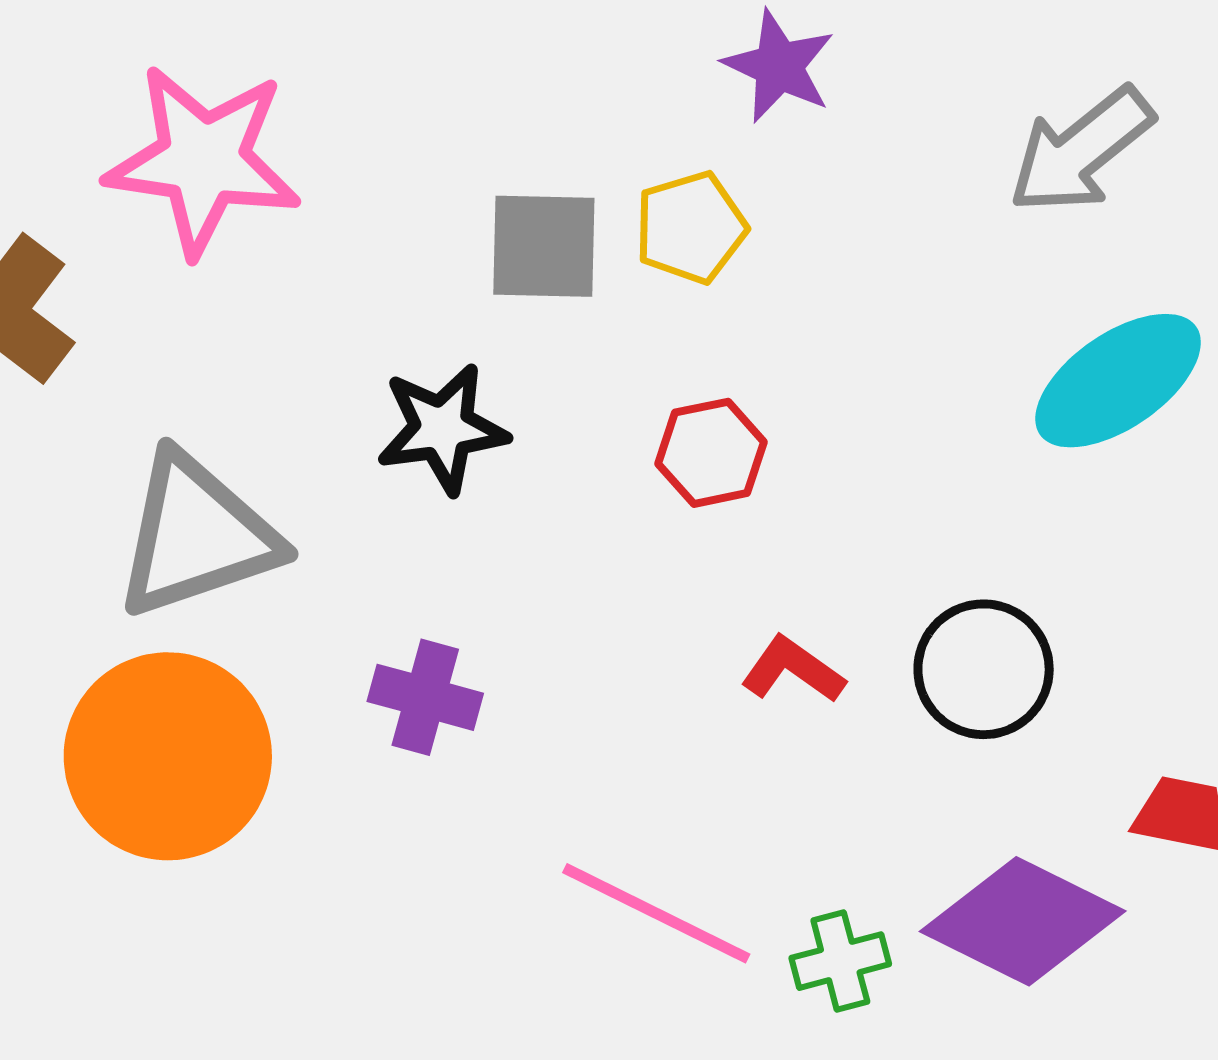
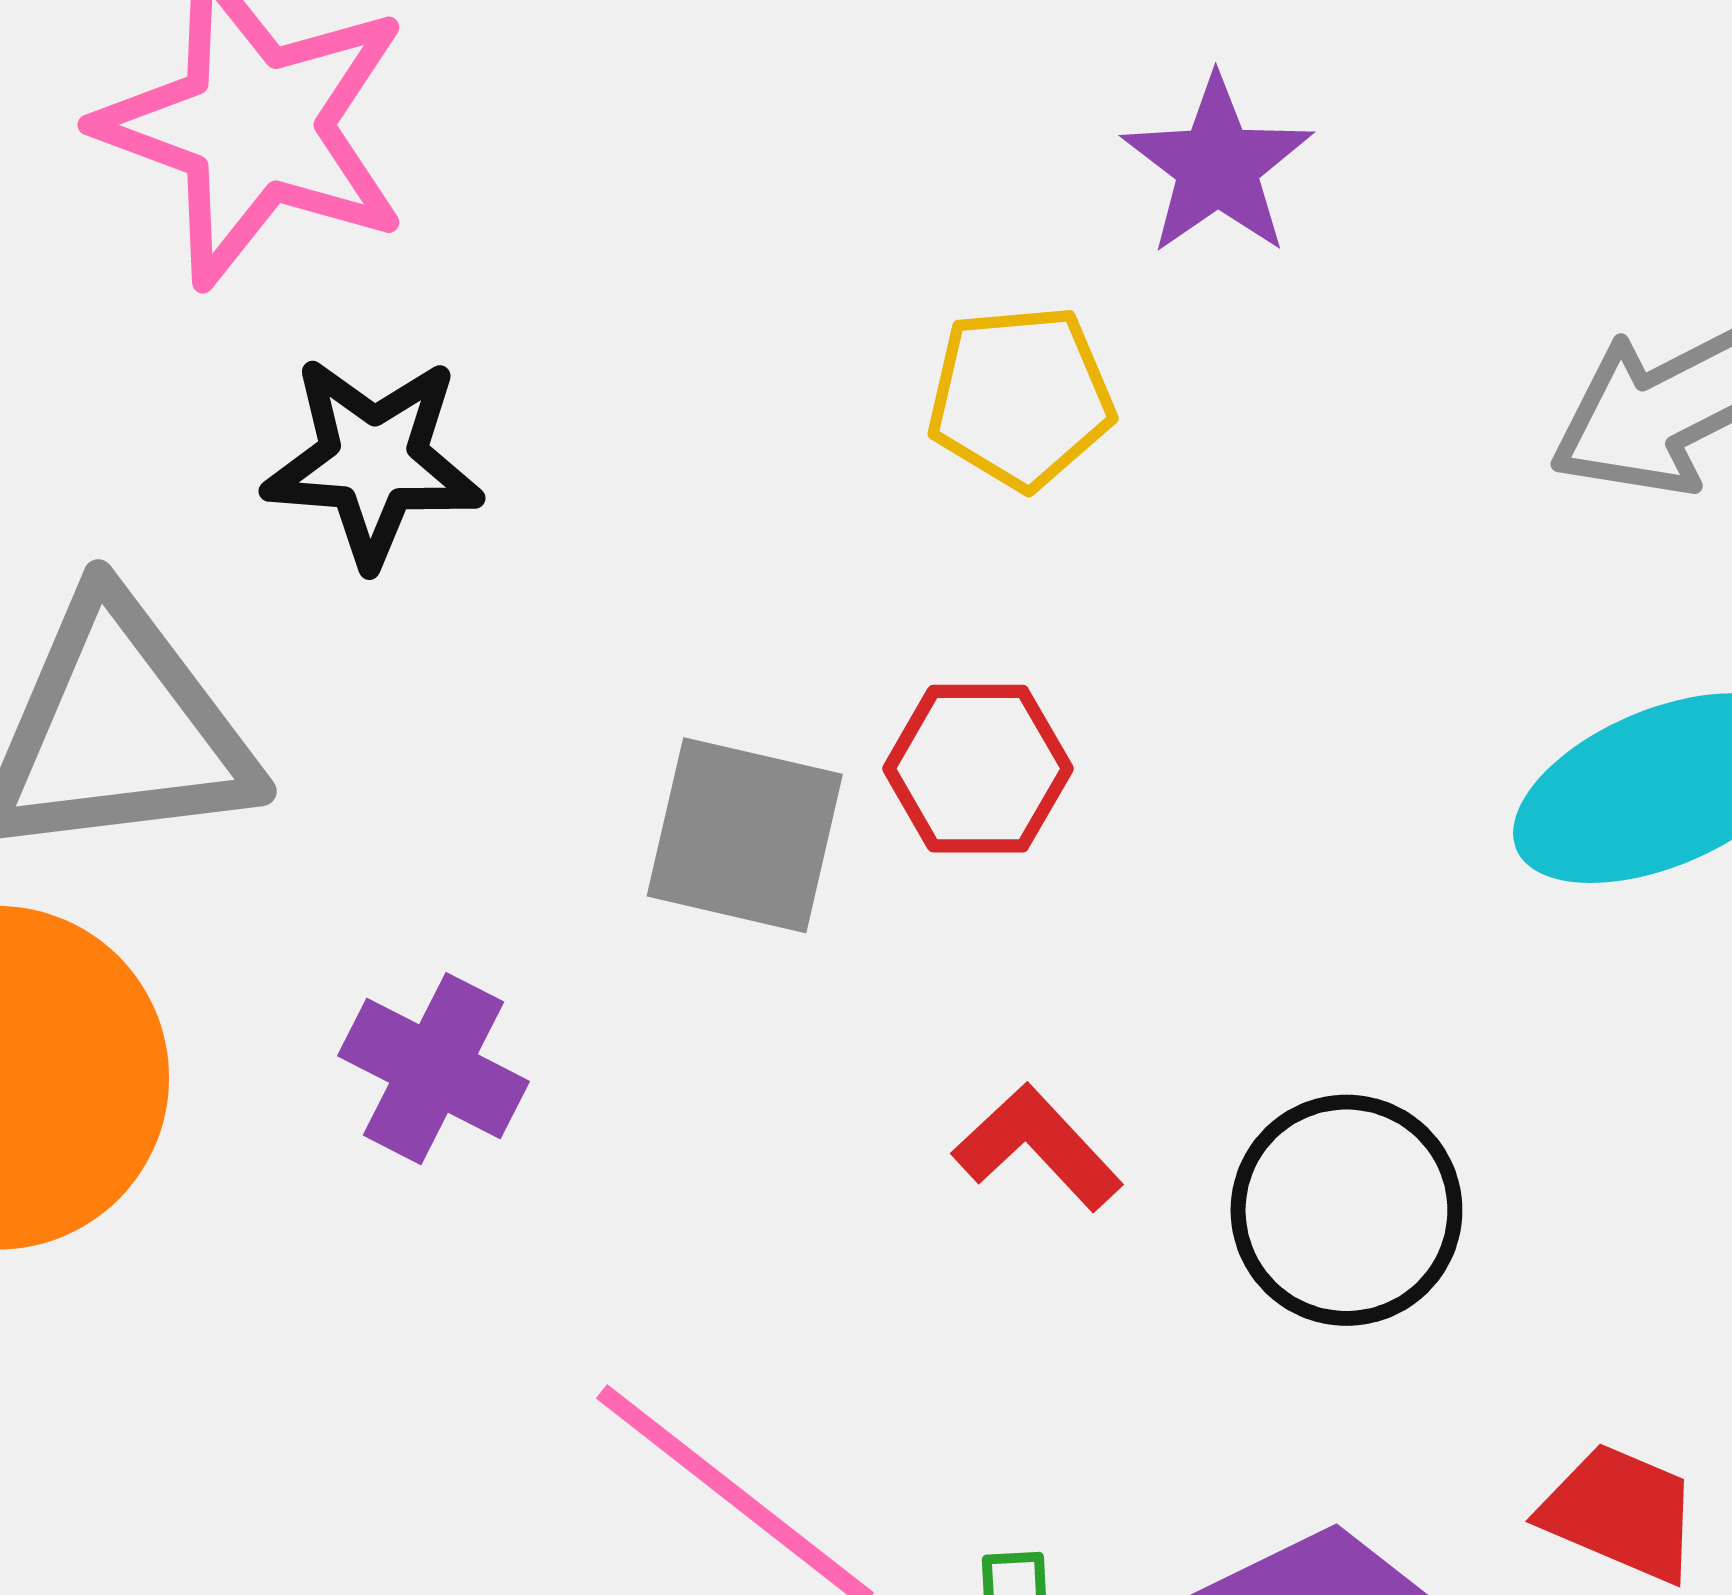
gray square: (544, 246) -> (745, 835), moved
black star: (442, 429) -> (373, 461), moved

